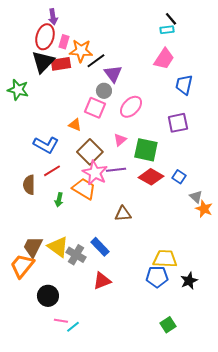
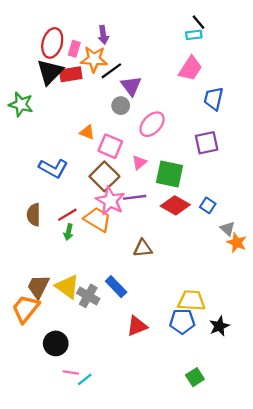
purple arrow: (53, 17) -> (103, 35), moved
pink square: (95, 108) -> (110, 146), moved
orange triangle: (75, 125) -> (87, 132), moved
red line: (52, 171) -> (67, 215), moved
red triangle: (102, 281) -> (137, 326), moved

